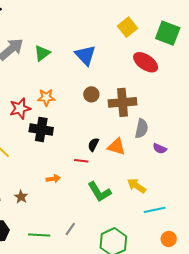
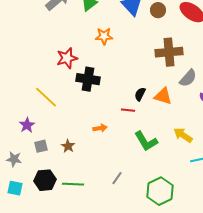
brown circle: (91, 94) -> (158, 10), moved
orange star: (46, 97) -> (104, 36), moved
gray semicircle: (142, 129) -> (188, 78), turned 30
green line: (39, 235) -> (73, 184), moved

